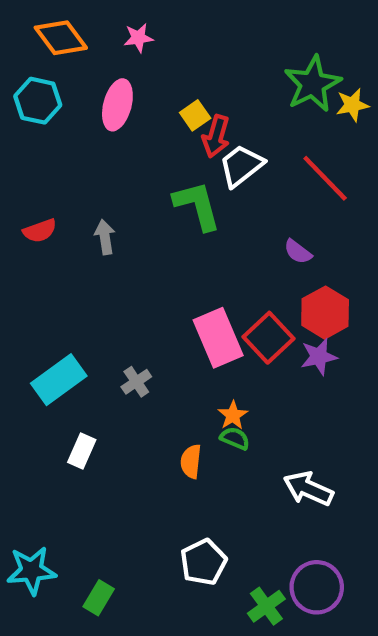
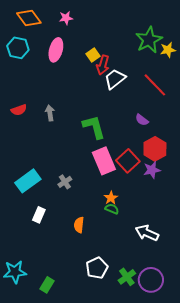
green L-shape: (197, 206) -> (94, 127), moved
orange semicircle: (191, 461) -> (79, 225), moved
green cross: (266, 606) -> (127, 277), moved

